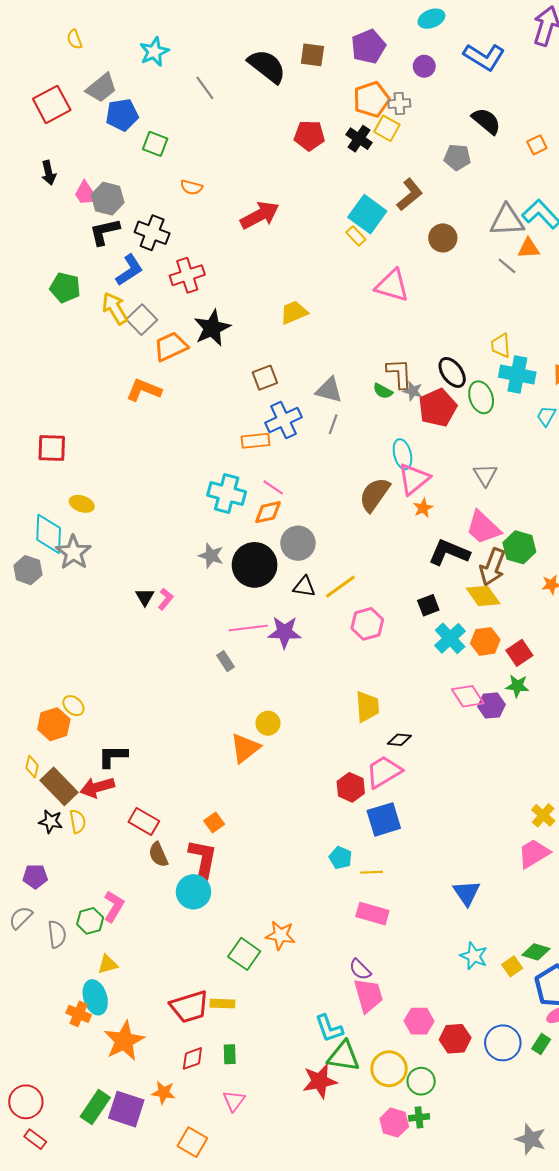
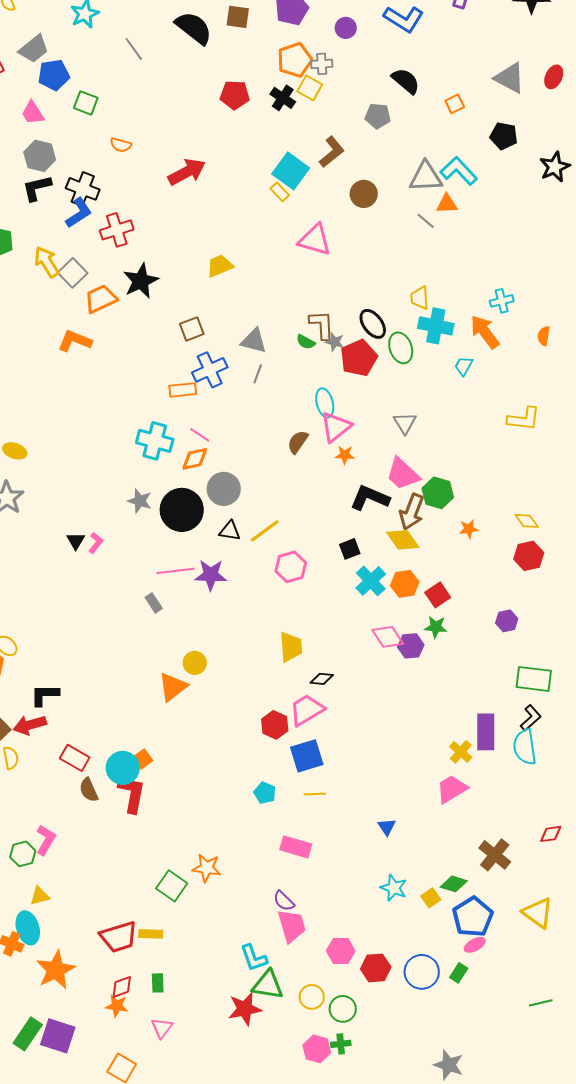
pink trapezoid: (86, 193) -> (33, 113), moved
blue L-shape: (129, 270) -> (79, 213), moved
brown semicircle: (375, 495) -> (298, 442), size x0.7
orange star: (423, 508) -> (345, 455), turned 30
yellow line: (371, 872) -> (315, 794), moved
cyan circle: (193, 892) -> (123, 768), moved
blue triangle: (467, 893) -> (387, 827), size x0.7
yellow circle: (389, 1069) -> (312, 997), size x0.7
orange star: (163, 1093) -> (117, 1006), moved

